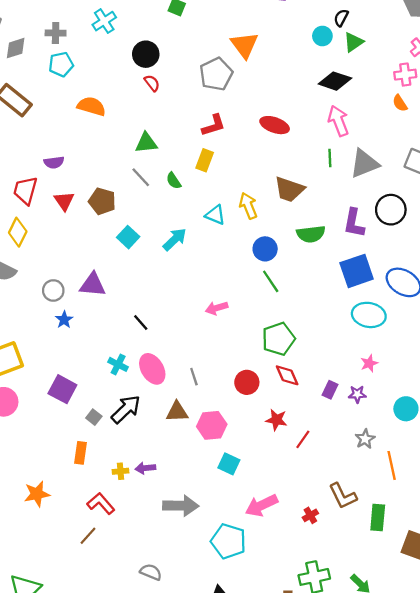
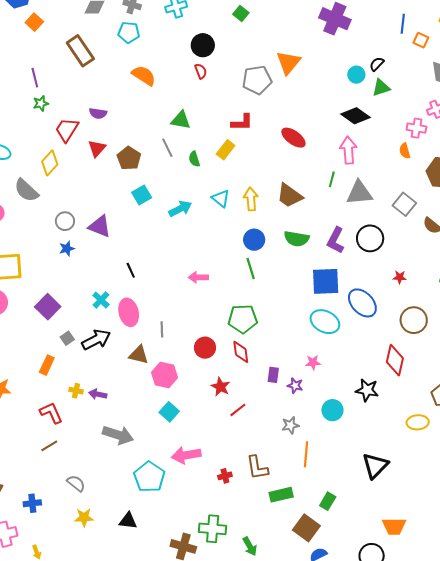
purple rectangle: (330, 390) -> (273, 375), turned -35
green rectangle: (378, 517) -> (281, 495), turned 55
brown line: (88, 536) -> (49, 446), moved

